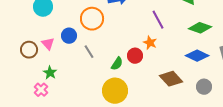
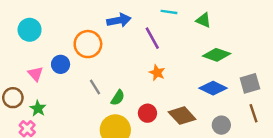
purple line: (158, 20) -> (152, 38), moved
brown circle: (29, 50) -> (13, 98), moved
gray line: (89, 52) -> (95, 87), moved
red circle: (135, 56) -> (147, 113), moved

